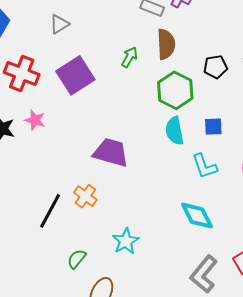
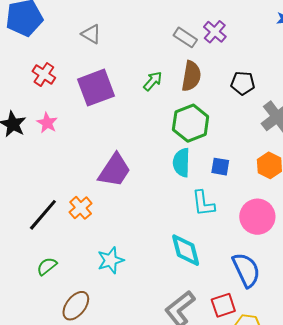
gray triangle: (59, 24) -> (91, 34), turned 50
black pentagon: (215, 67) -> (243, 83), moved
red cross: (22, 74) -> (44, 74), size x0.7
purple trapezoid: (111, 152) -> (115, 170), turned 96
green semicircle: (77, 259) -> (47, 266), moved

